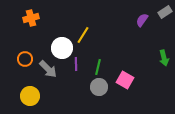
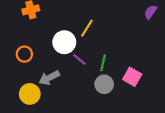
purple line: (76, 64) -> (79, 59), turned -48
gray arrow: (48, 69) -> (49, 78), moved, turned 108

